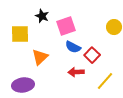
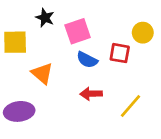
red square: (92, 55) -> (120, 53), moved, turned -35
orange triangle: (40, 57) -> (42, 73), turned -36

